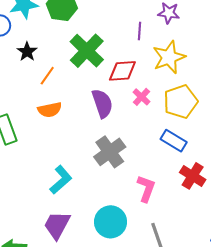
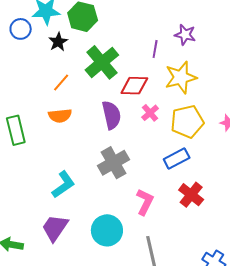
black star: (27, 52) -> (58, 42), moved
blue rectangle: (174, 141) -> (177, 159), turned -65

